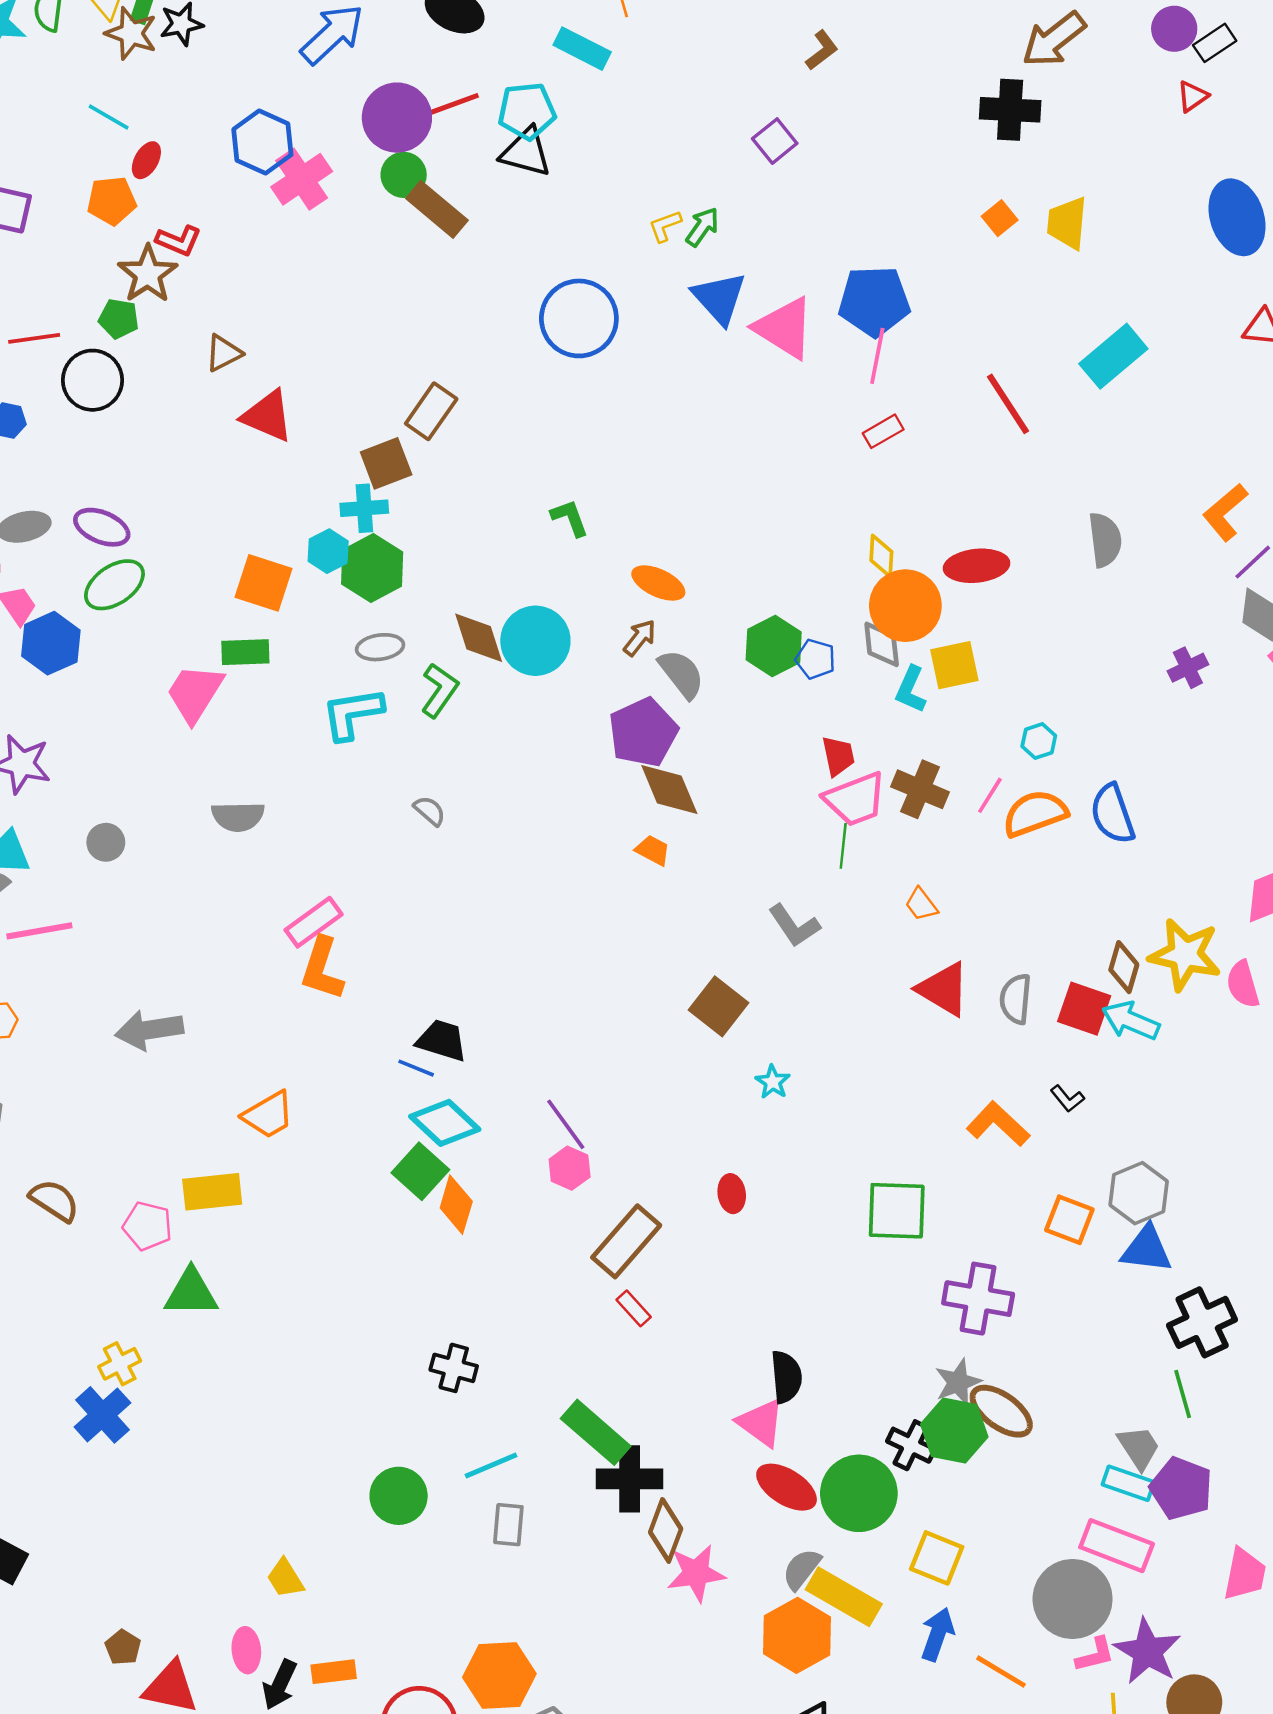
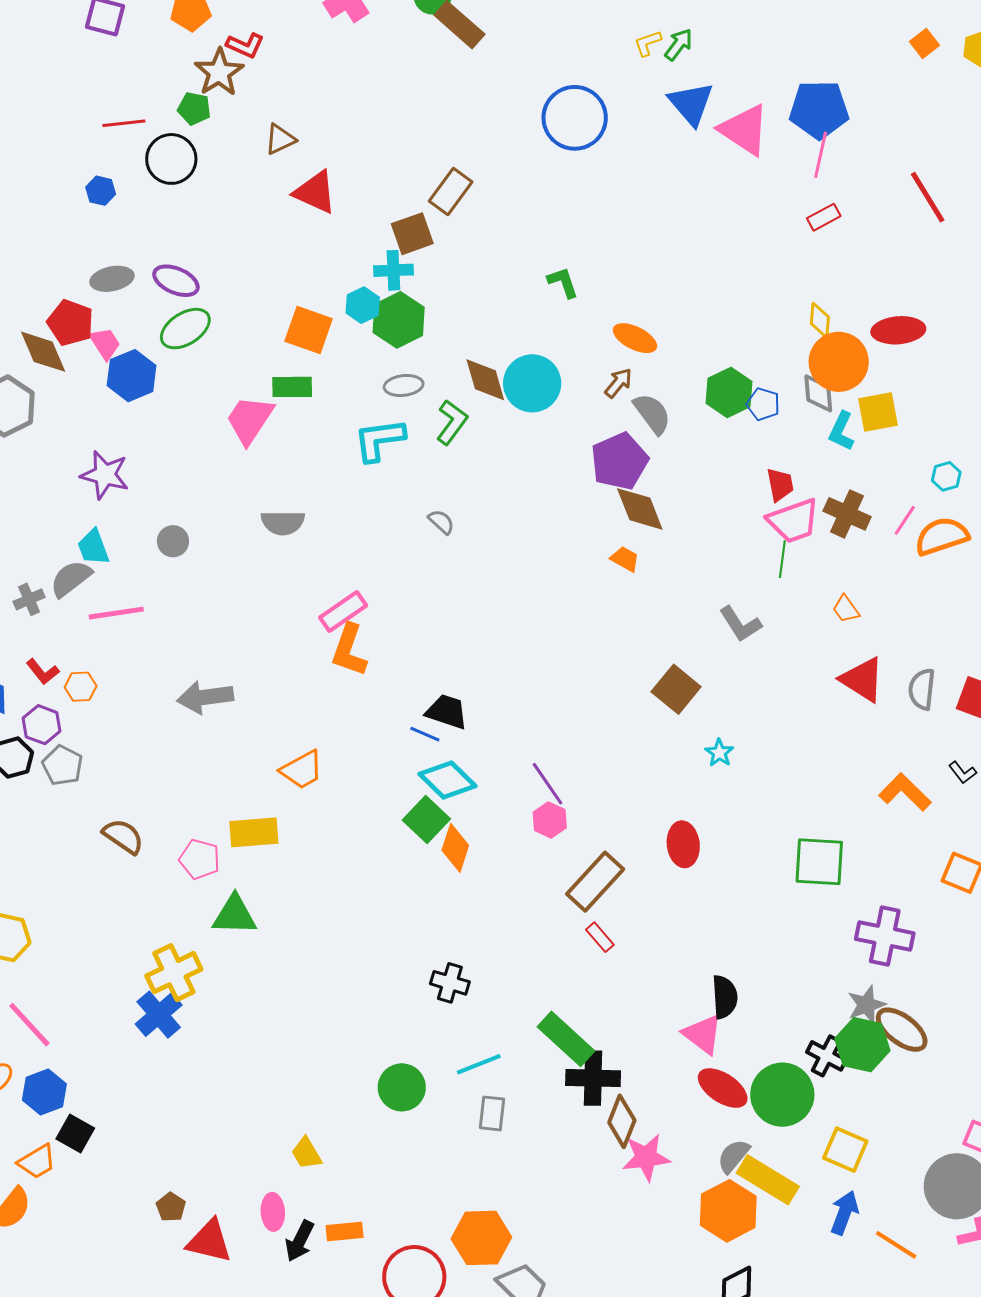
red ellipse: (732, 1194) -> (683, 844), size x1.4
yellow cross: (120, 1364) -> (174, 973), size x1.6

